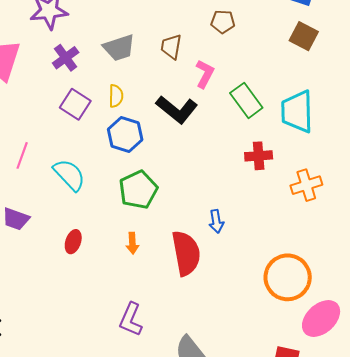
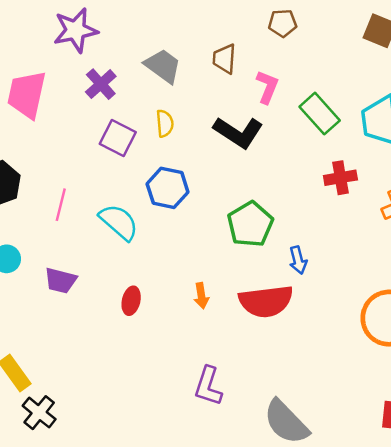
gray trapezoid: (119, 48) -> (163, 66), turned -120
blue hexagon: (125, 134) -> (168, 188), moved
green pentagon: (138, 190) -> (250, 224), moved
red semicircle: (186, 253) -> (266, 301), turned 99

